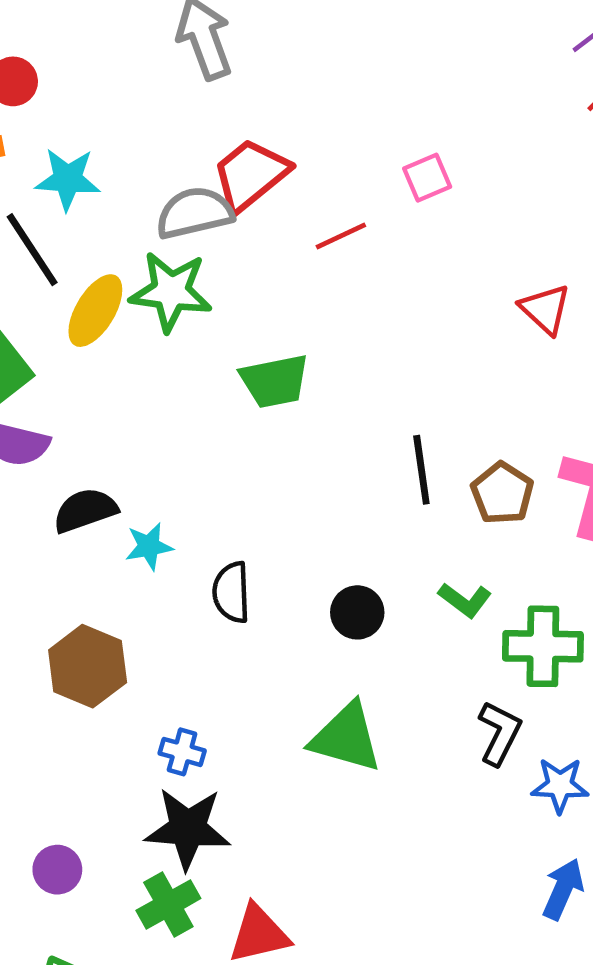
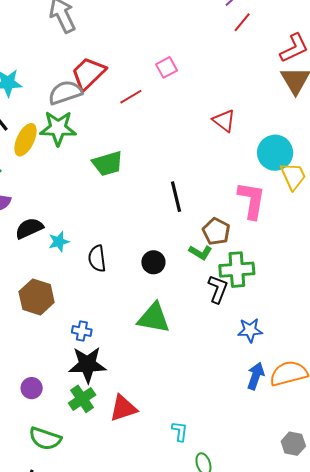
brown pentagon: (502, 493) -> (216, 231), moved
black L-shape: (500, 733) -> (218, 289), moved

